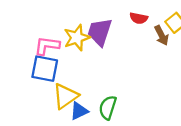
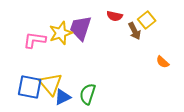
blue square: (45, 69) -> (30, 87), moved
yellow triangle: (65, 96) -> (51, 84), turned -35

